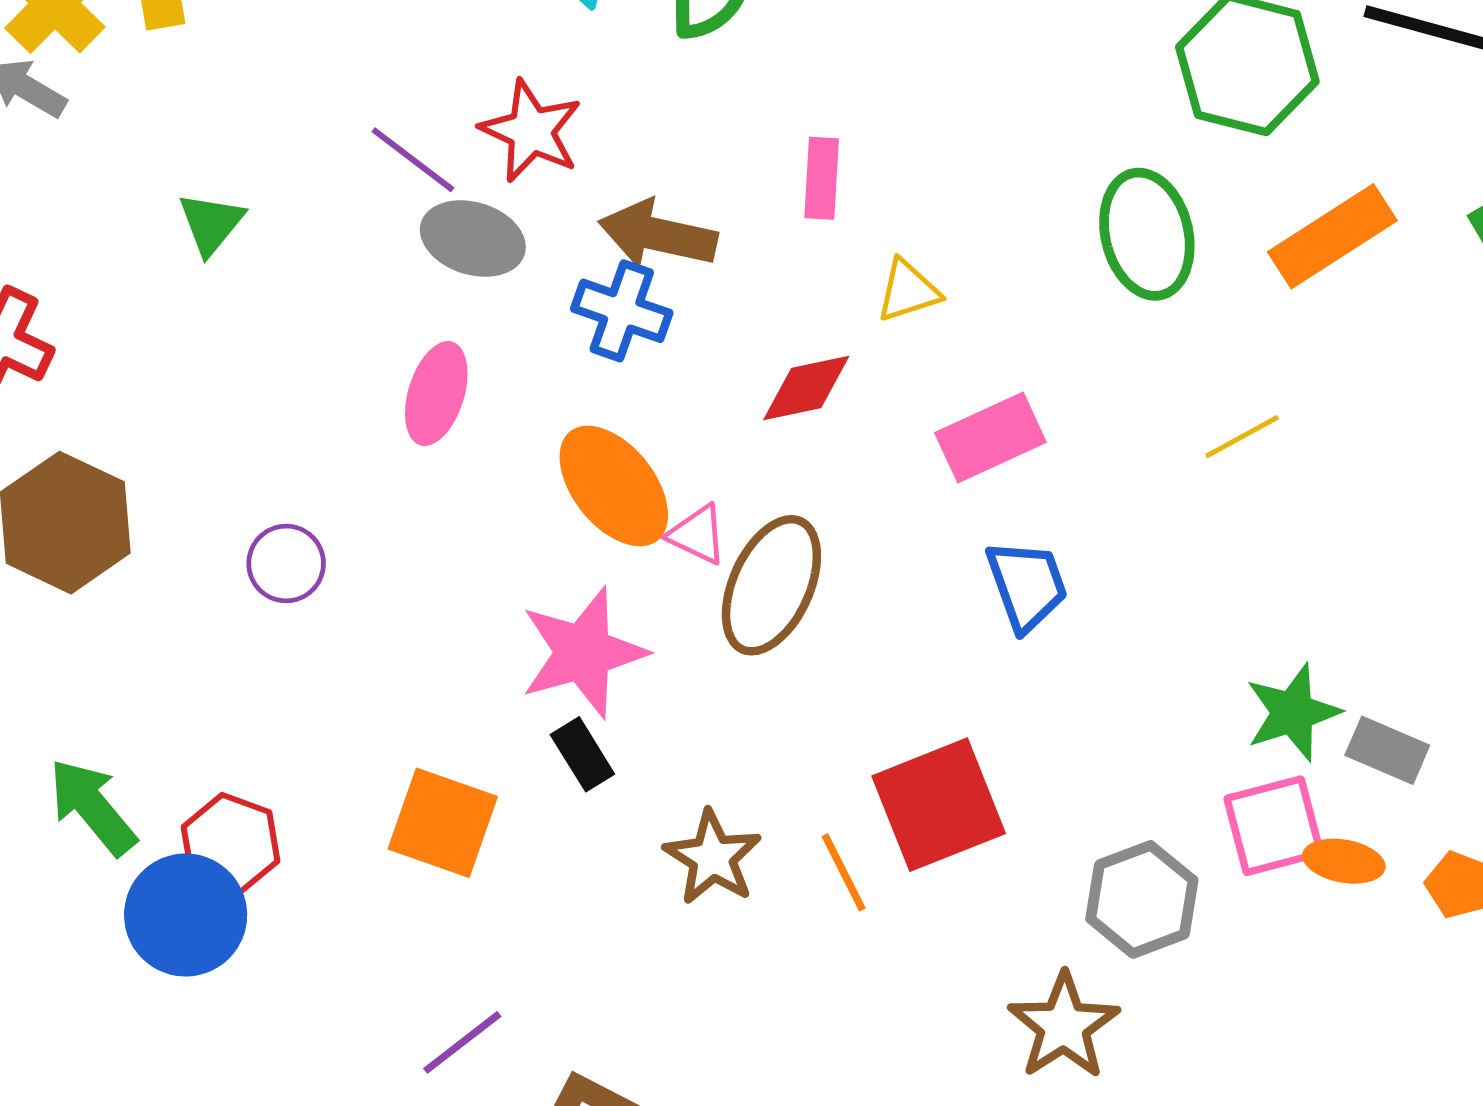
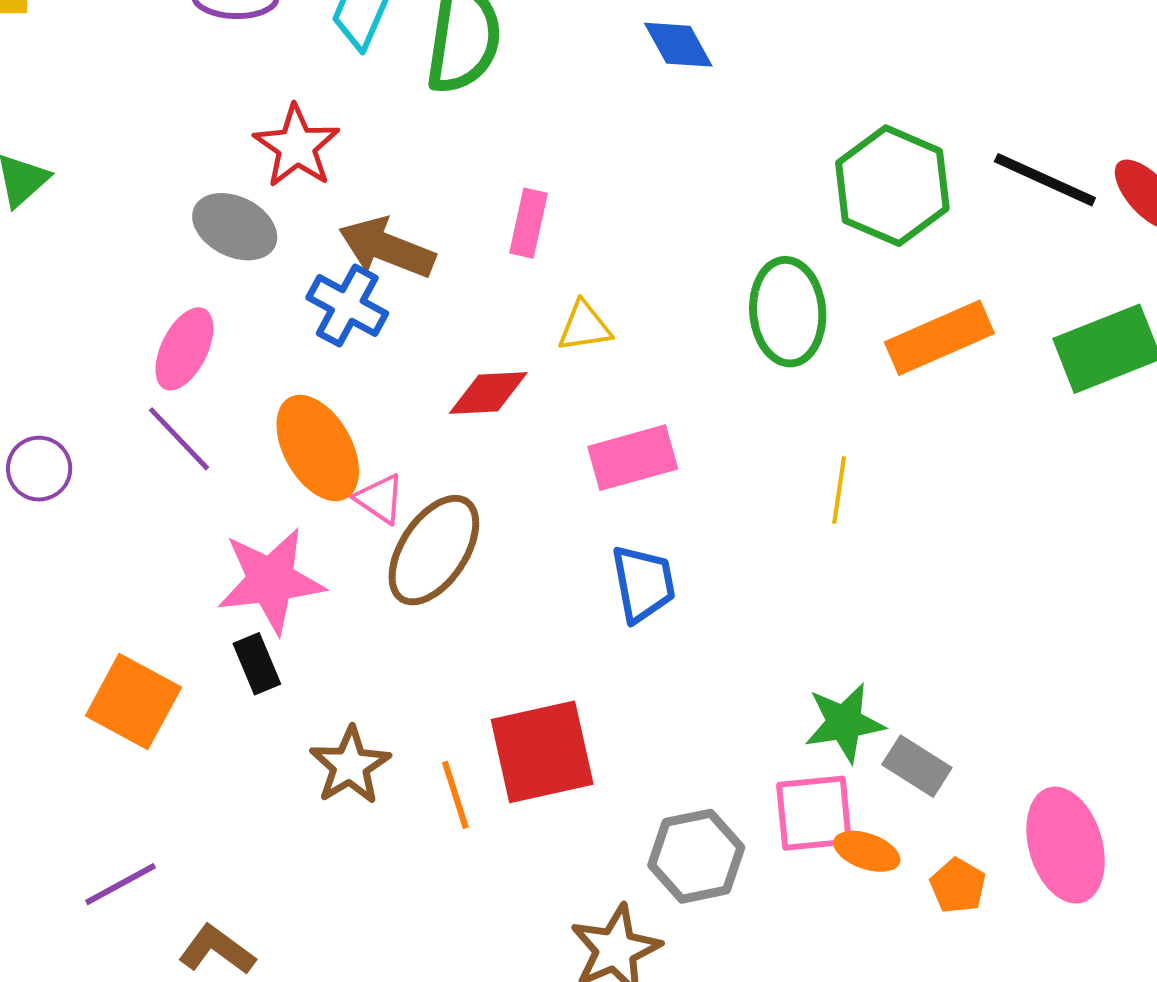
purple line: (413, 160) -> (179, 439), moved
yellow line: (1242, 437) -> (839, 490), turned -62

